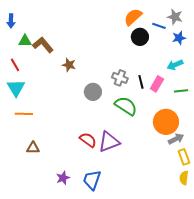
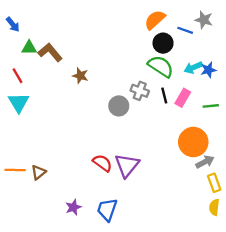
blue arrow: (11, 21) -> (13, 24), turned -40
blue star: (179, 38) -> (208, 70), moved
cyan arrow: (175, 65) -> (193, 68), moved
gray circle: (93, 92) -> (119, 106), moved
green semicircle: (126, 106) -> (161, 66), moved
orange line: (24, 114) -> (15, 170), moved
purple triangle: (109, 142) -> (127, 165), turned -30
brown triangle: (33, 148) -> (38, 172), turned -40

